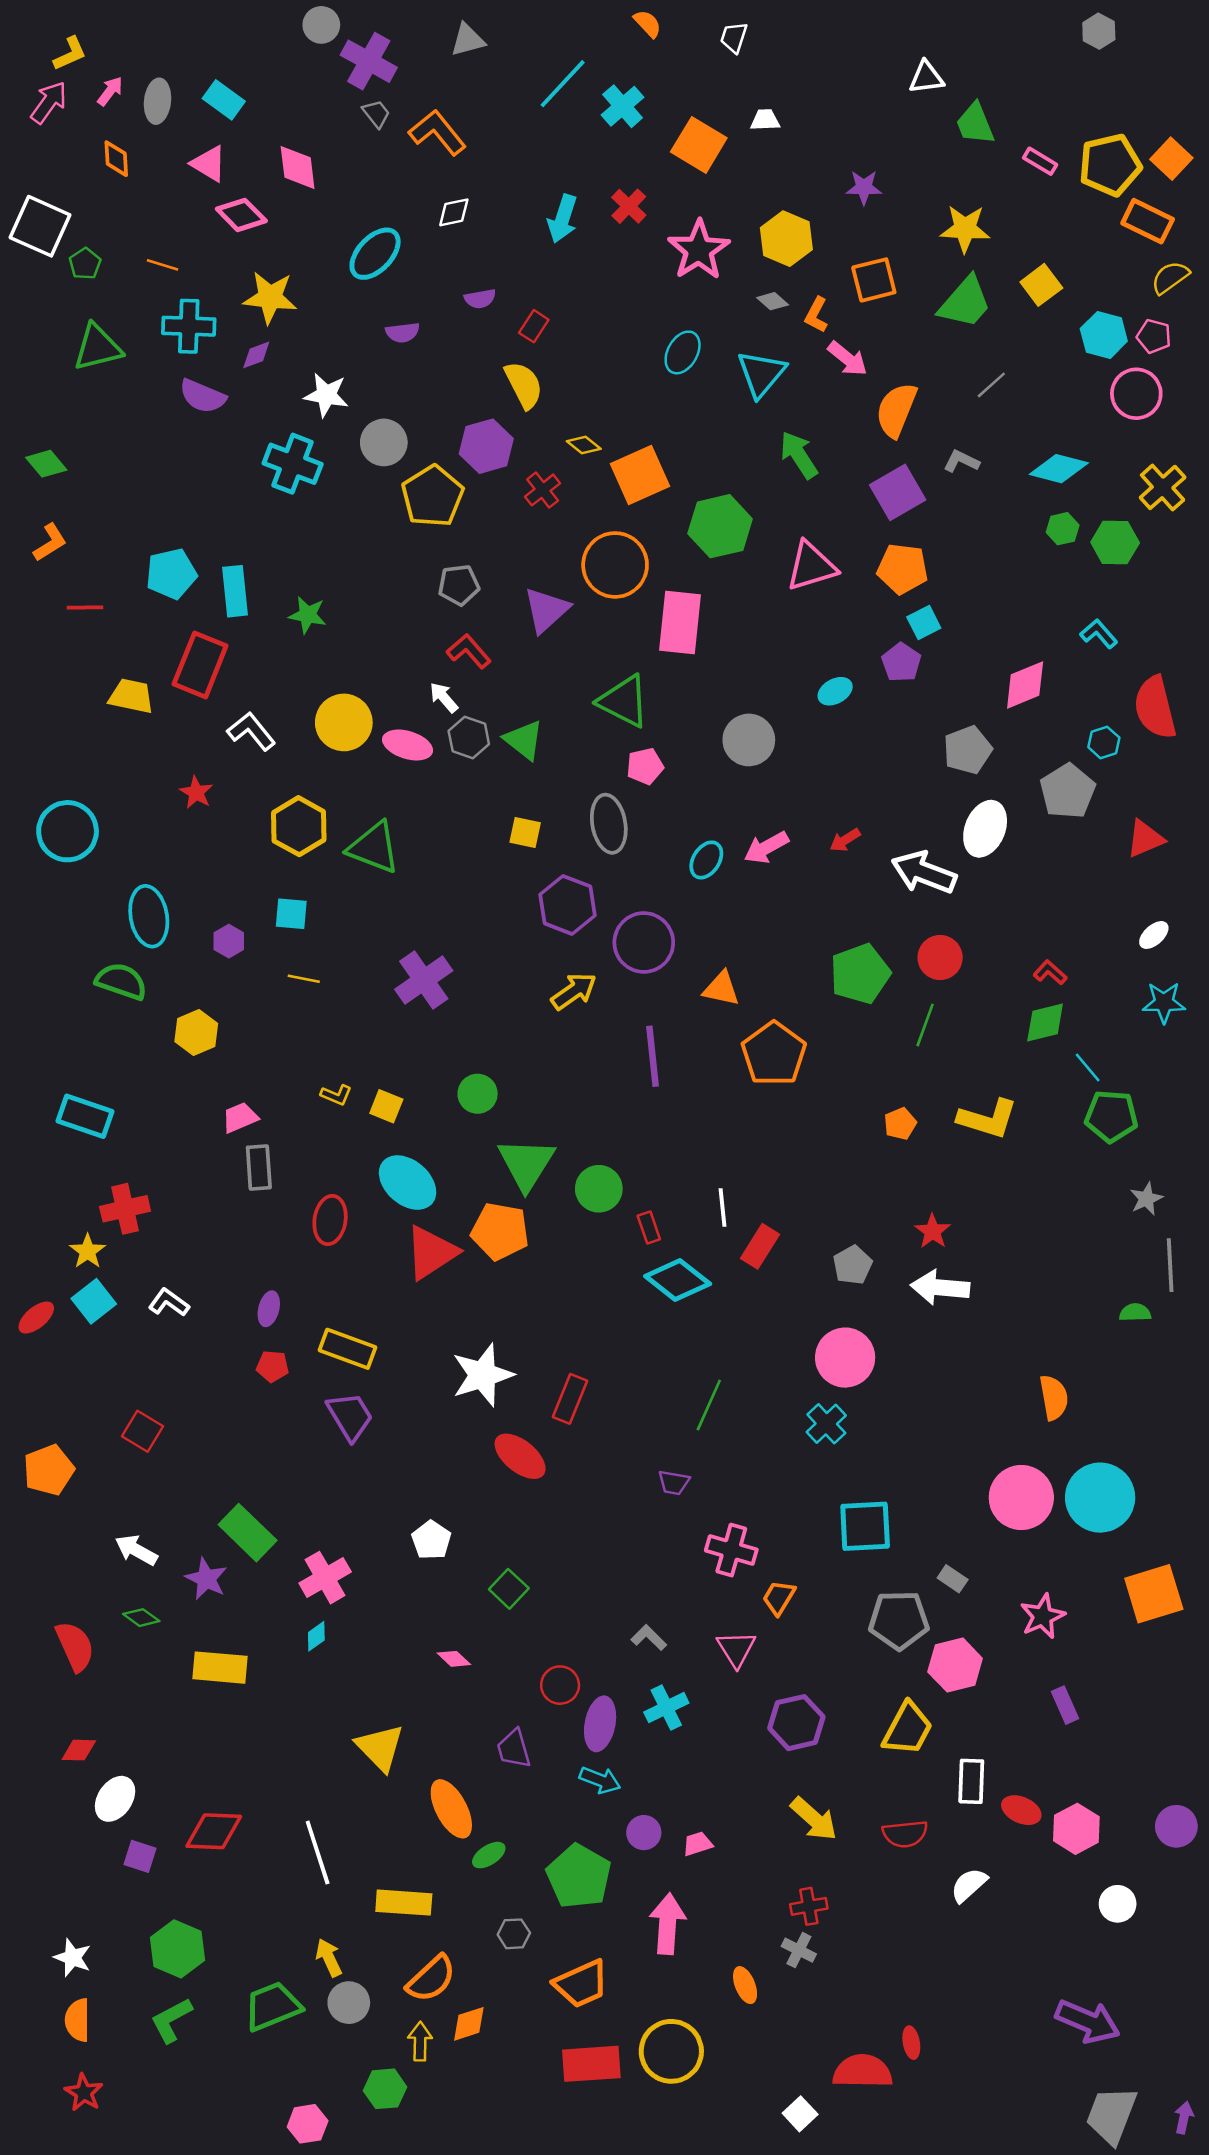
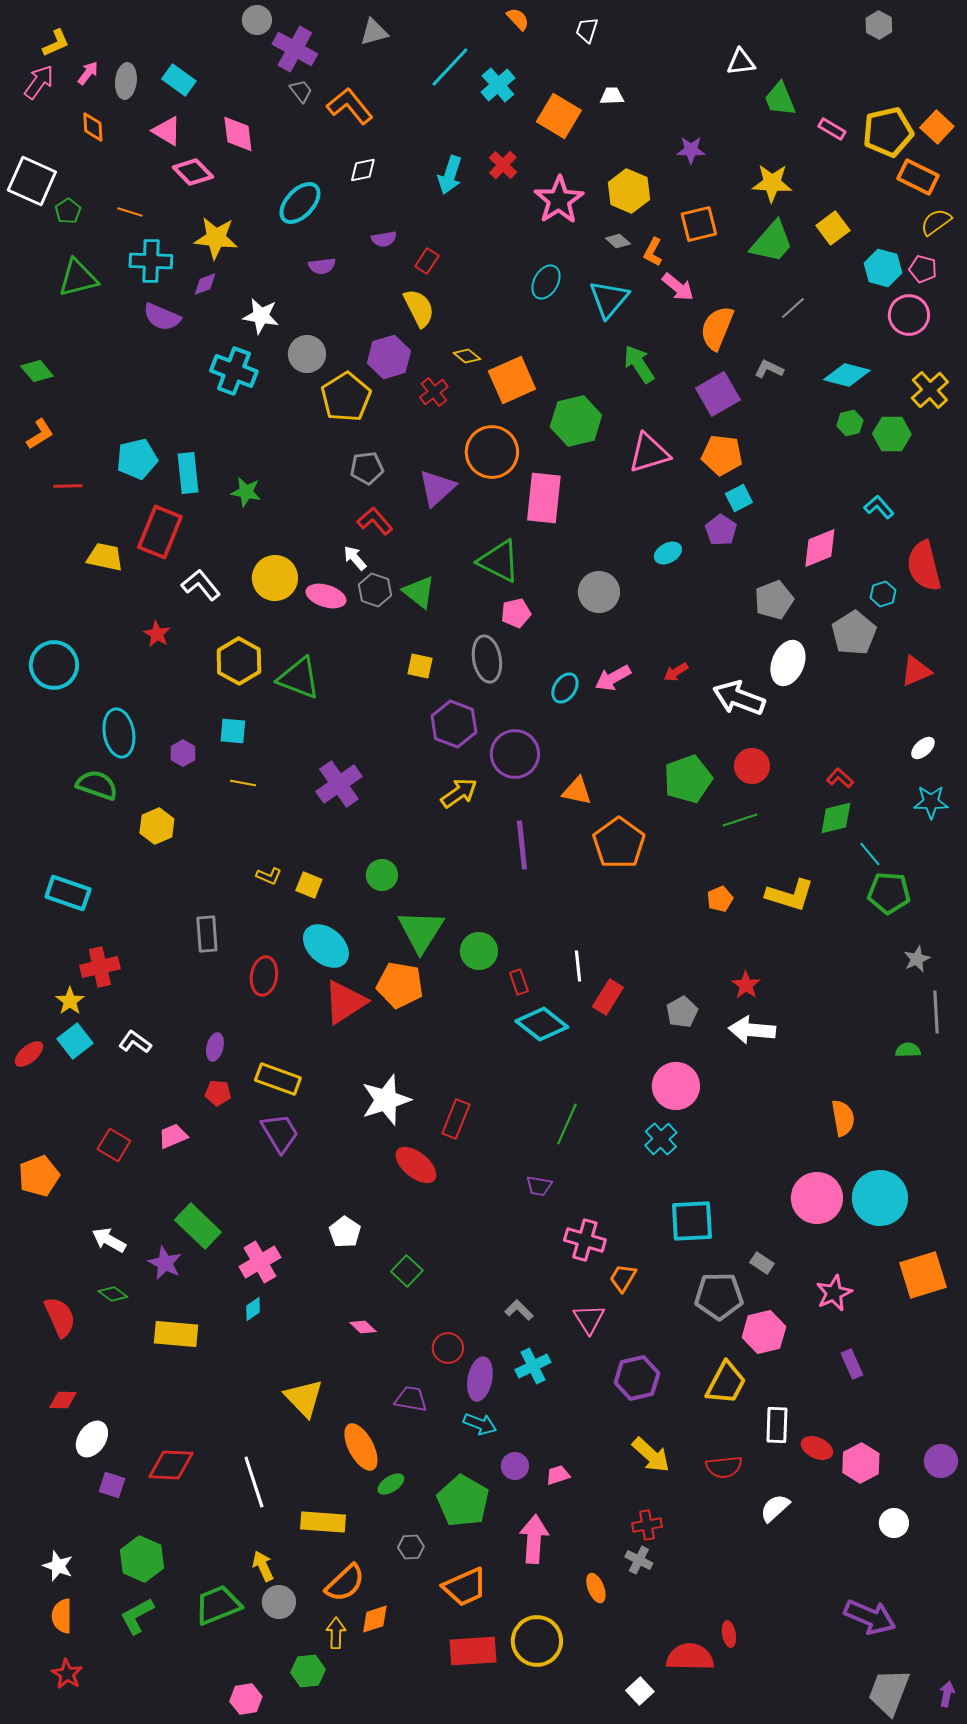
green line: (925, 1025) -> (740, 820), turned 52
pink trapezoid: (240, 1118) -> (173, 1136), moved
purple trapezoid: (514, 1749) -> (411, 1399), turned 116

